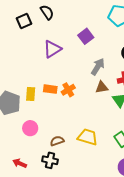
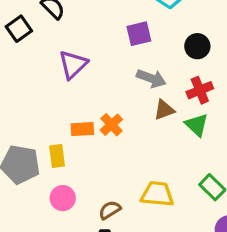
purple square: (86, 36) -> (139, 34), moved, turned 35
gray arrow: (98, 67) -> (151, 78), turned 90
yellow rectangle: (31, 94) -> (57, 156), moved

